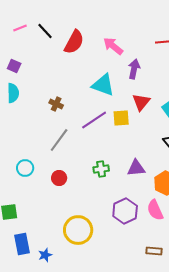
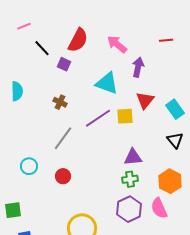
black line: (45, 31) -> (42, 48), moved
purple square: (14, 66) -> (64, 64), moved
purple triangle: (136, 168) -> (133, 157), moved
green cross: (101, 169) -> (130, 179), moved

